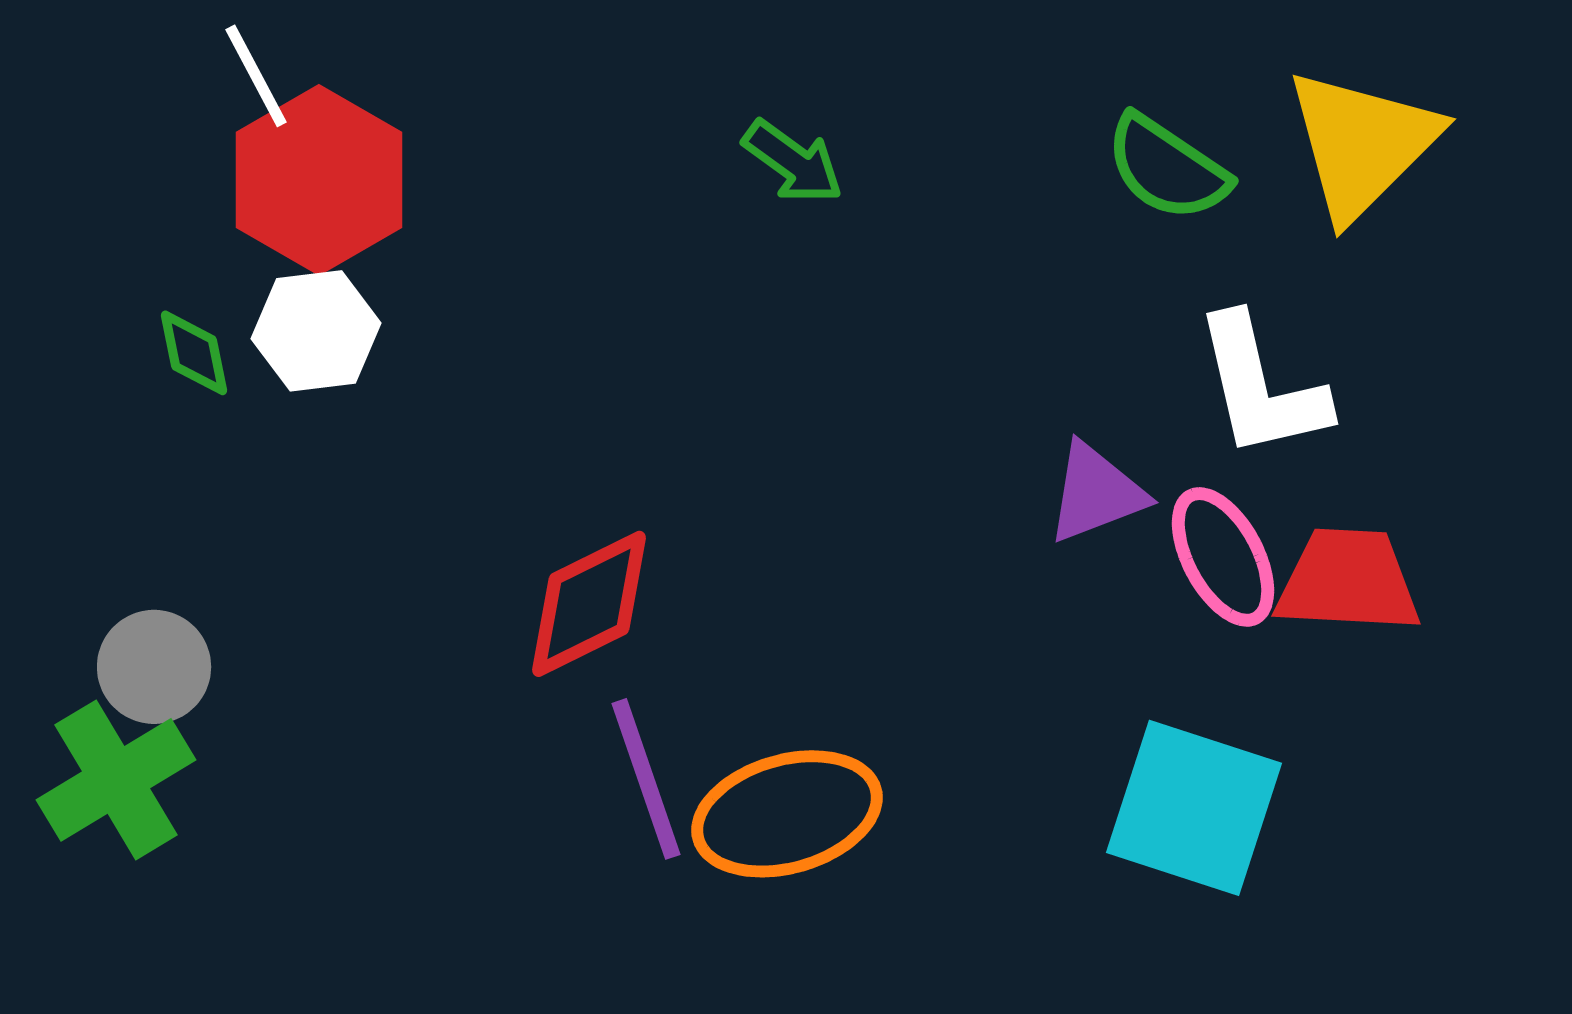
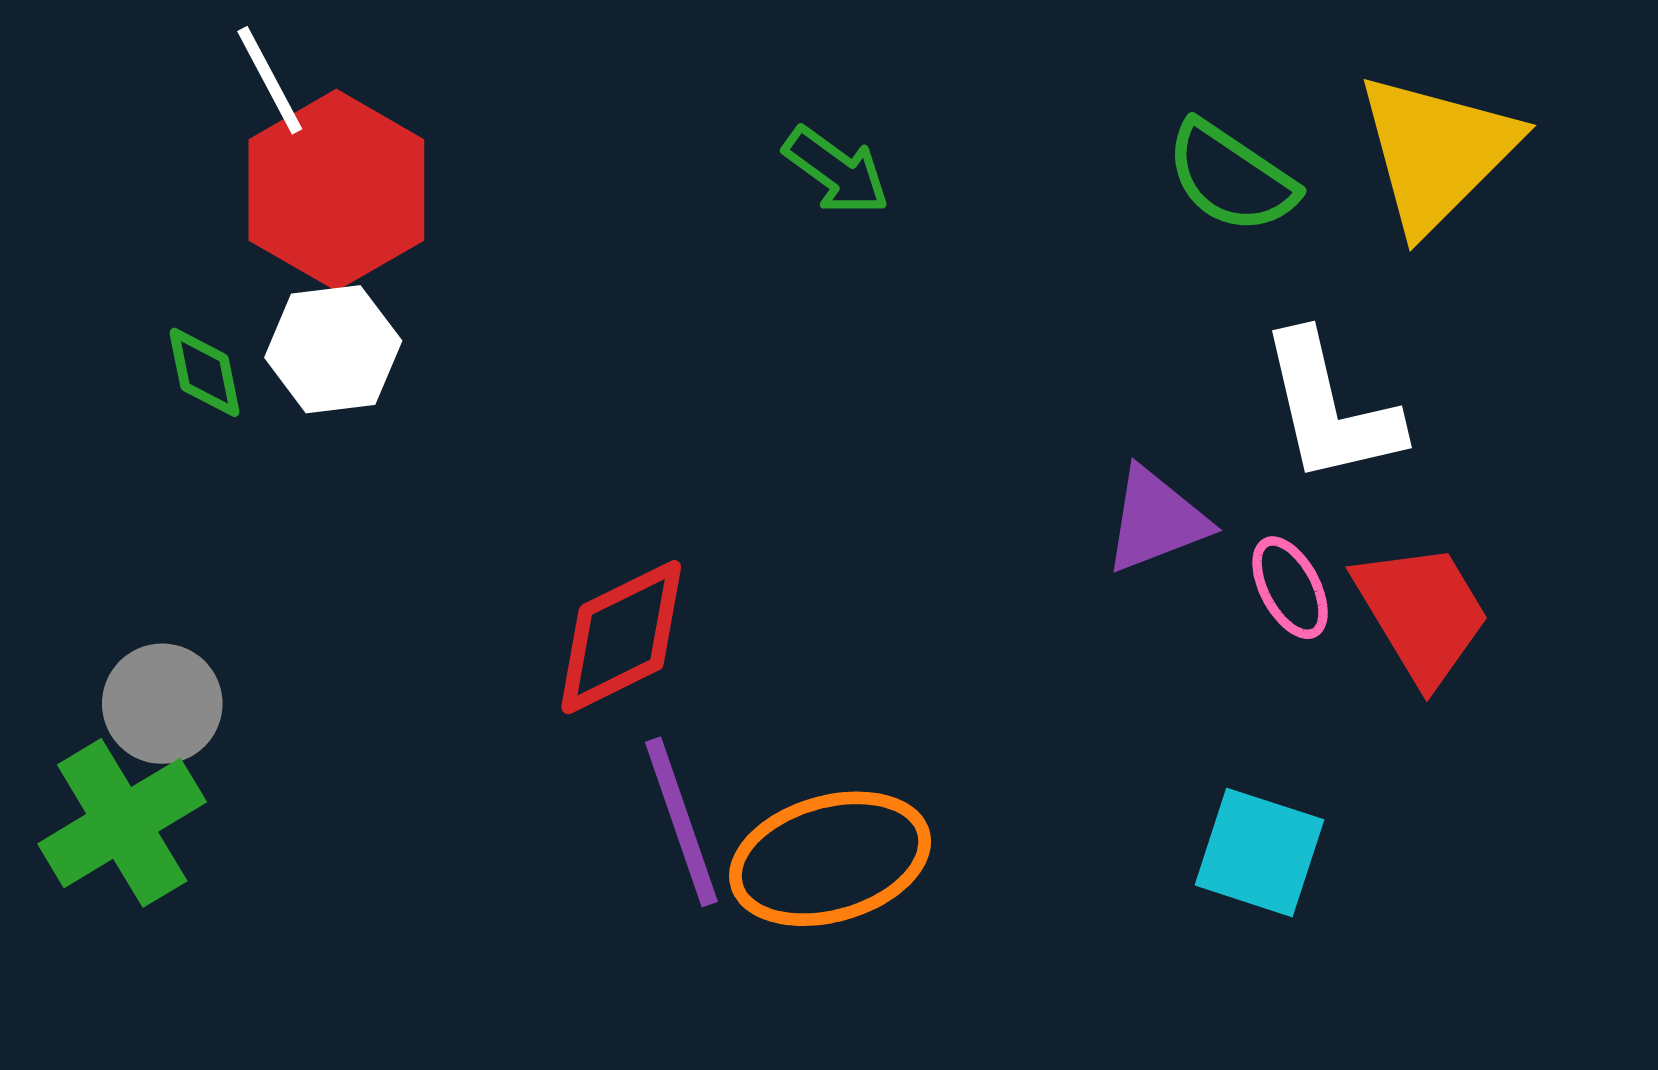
pink ellipse: (1223, 557) -> (1290, 588), size x0.7
red trapezoid: (1348, 581) -> (1422, 613), turned 56
cyan square: (1194, 808) -> (1259, 852), size x0.7

